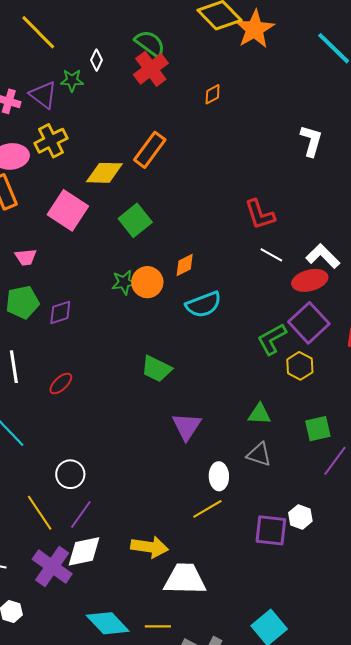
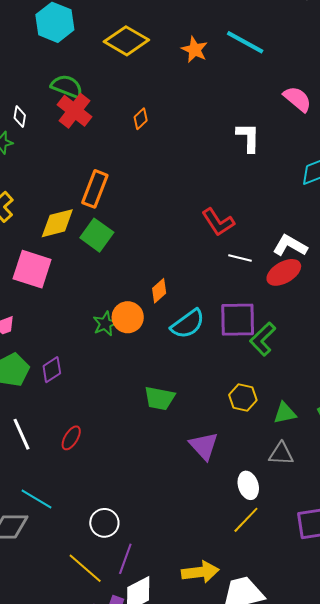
orange star: (255, 29) -> (195, 50), moved, size x0.7
green square: (135, 220) -> (97, 235), moved
purple square: (309, 323) -> (238, 320), moved, turned -33
yellow hexagon: (300, 366) -> (243, 397), moved
green triangle: (260, 414) -> (285, 413), moved

